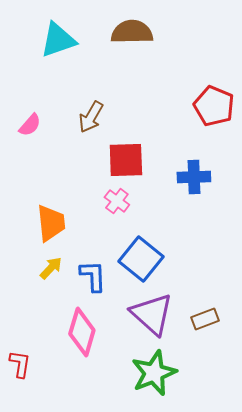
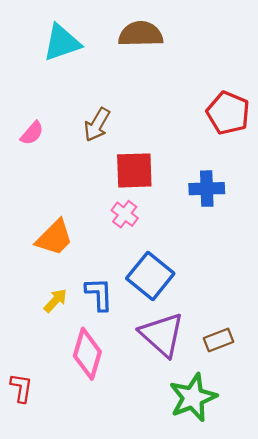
orange trapezoid: (51, 223) -> (54, 238), turned 51
yellow arrow: (51, 268) -> (55, 301), moved
green star: (154, 373) -> (193, 397), moved

